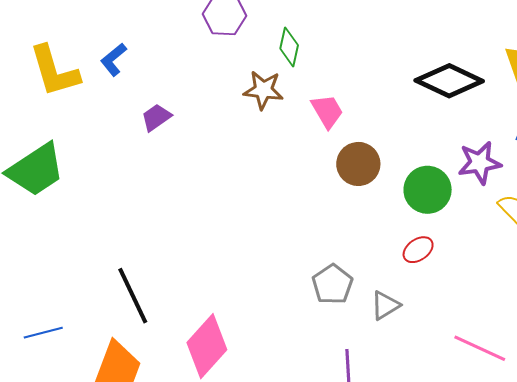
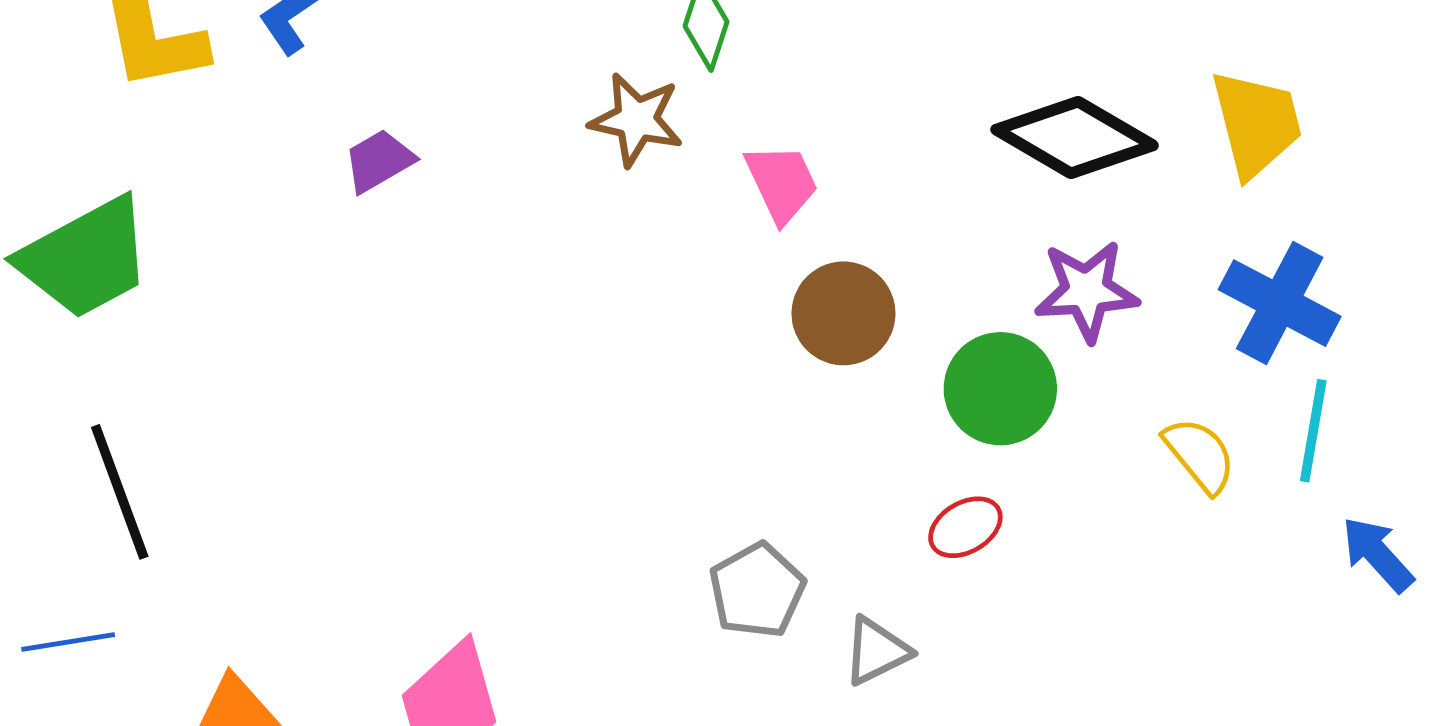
purple star: (480, 163) -> (1087, 291), moved
black line: (133, 296) -> (120, 492), moved

